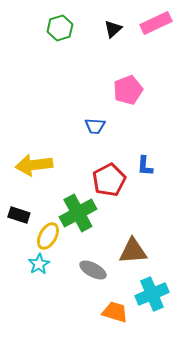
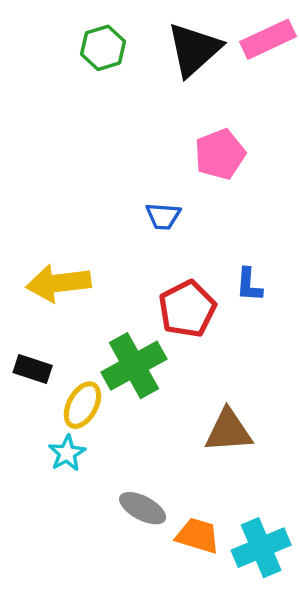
black triangle: (113, 29) -> (194, 49), size x1.8
gray ellipse: (93, 270) -> (143, 508), moved
cyan cross: (152, 294) -> (261, 548), moved

